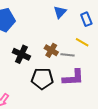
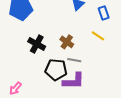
gray line: (67, 55) -> (74, 60), moved
purple L-shape: (73, 78) -> (74, 81), moved

